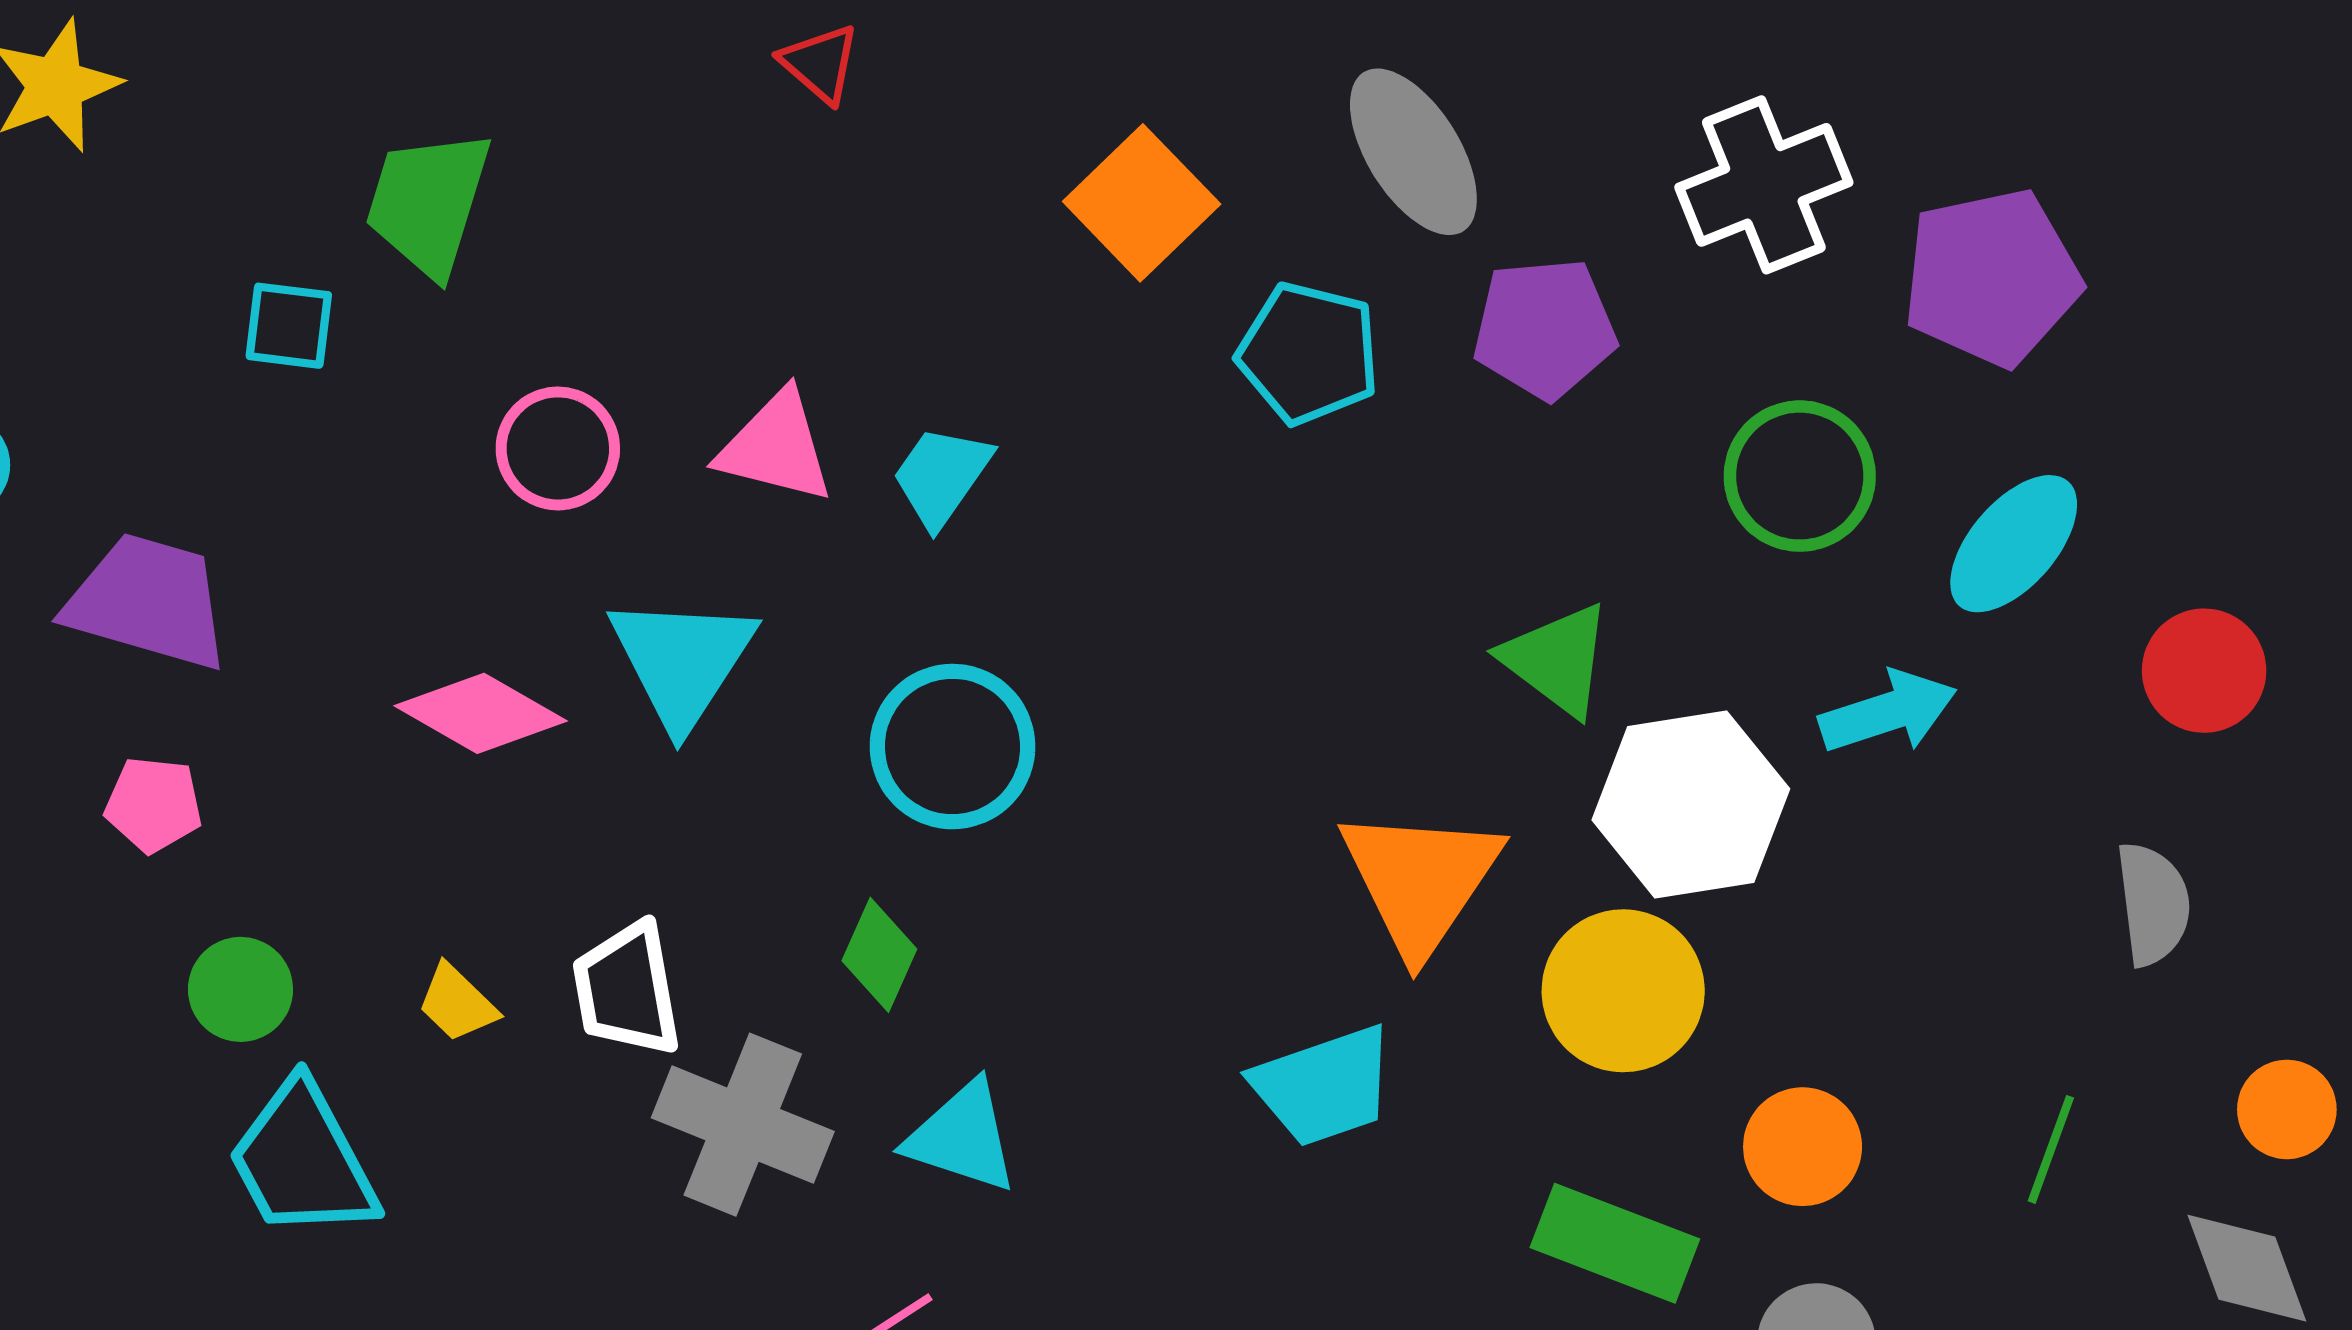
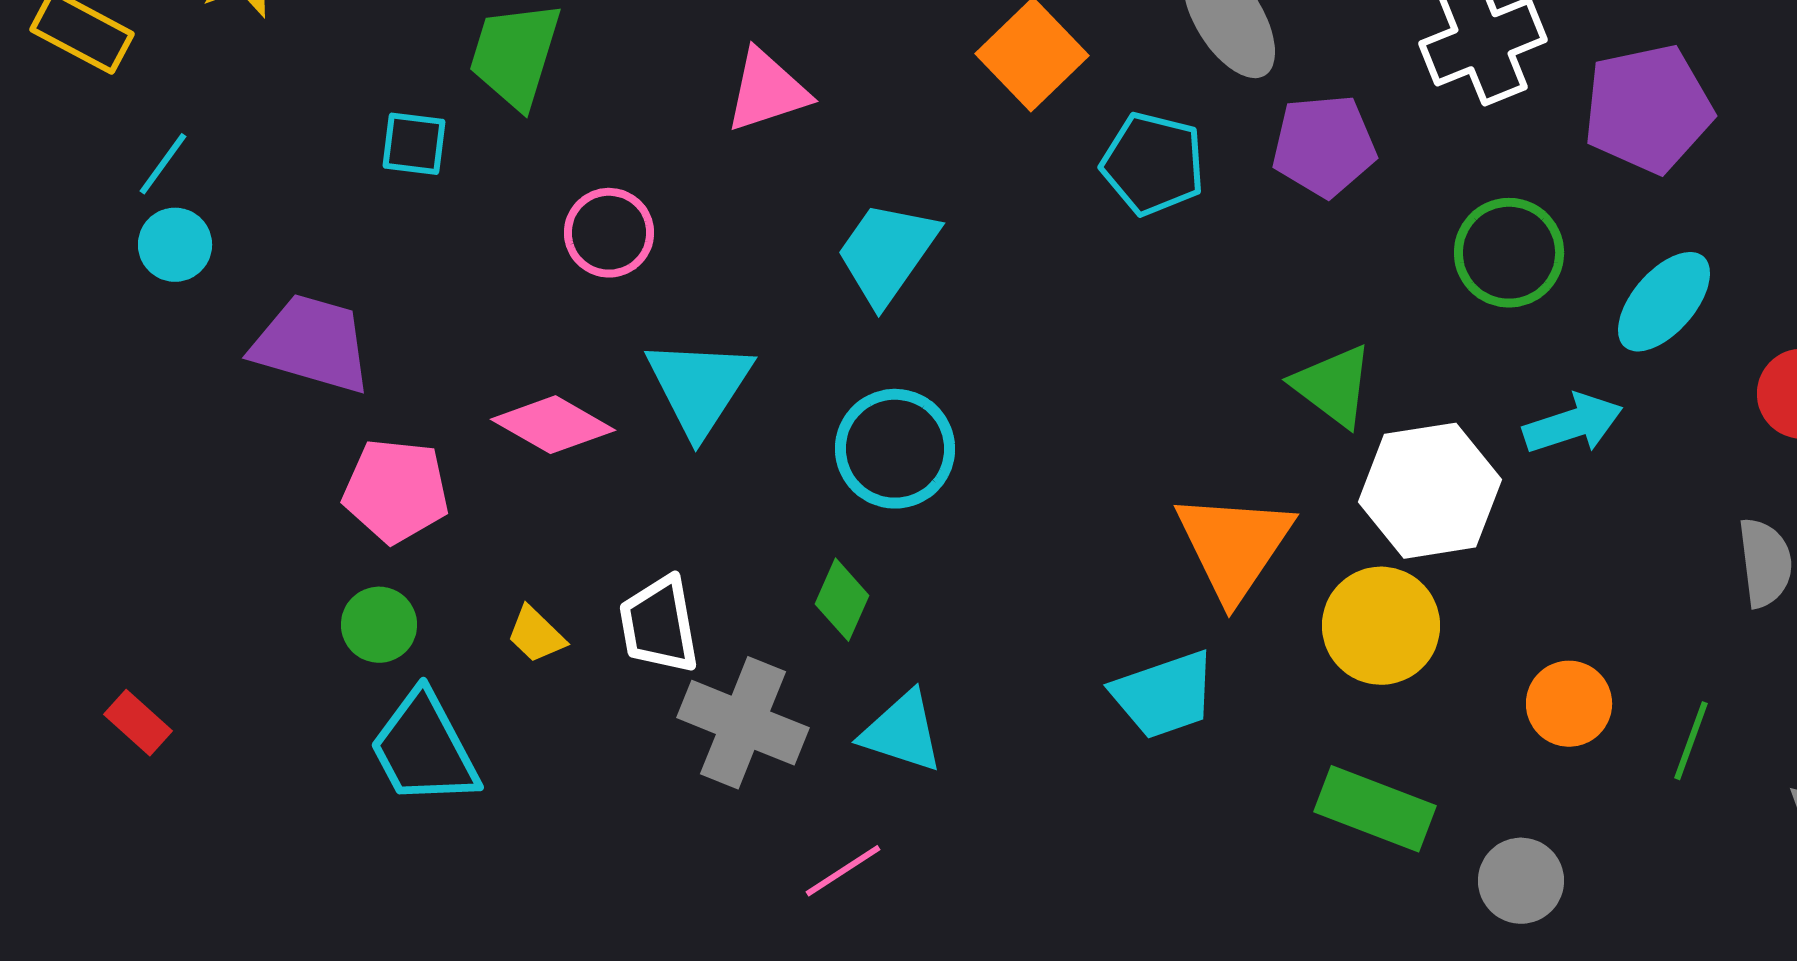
pink triangle: (776, 447) -> (767, 91), moved, turned -32
cyan trapezoid: (941, 476) -> (887, 253), size x1.4
pink pentagon: (154, 804) -> (396, 491), moved, size x1.5
orange circle: (1803, 1147) -> (1569, 704), moved

